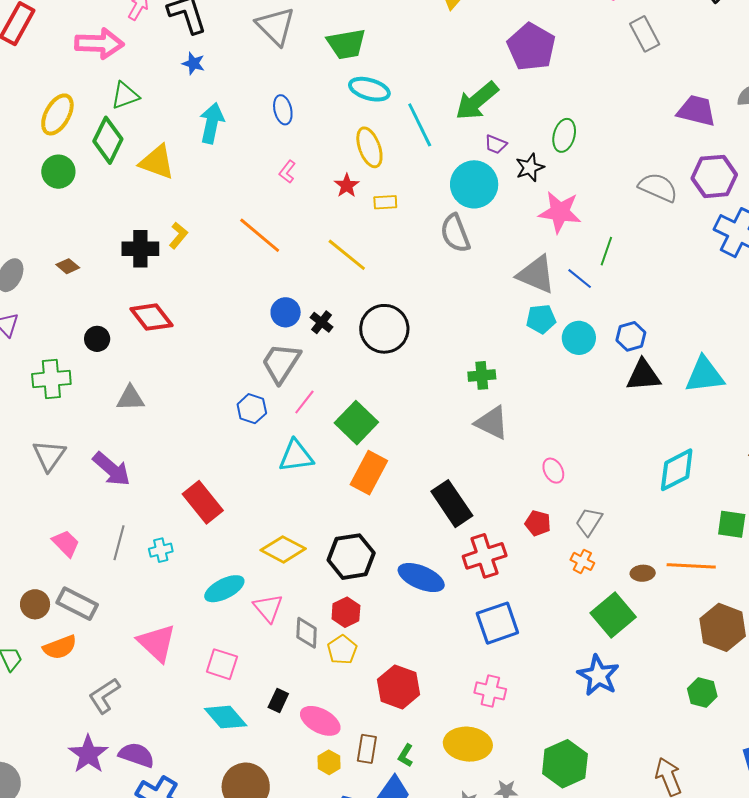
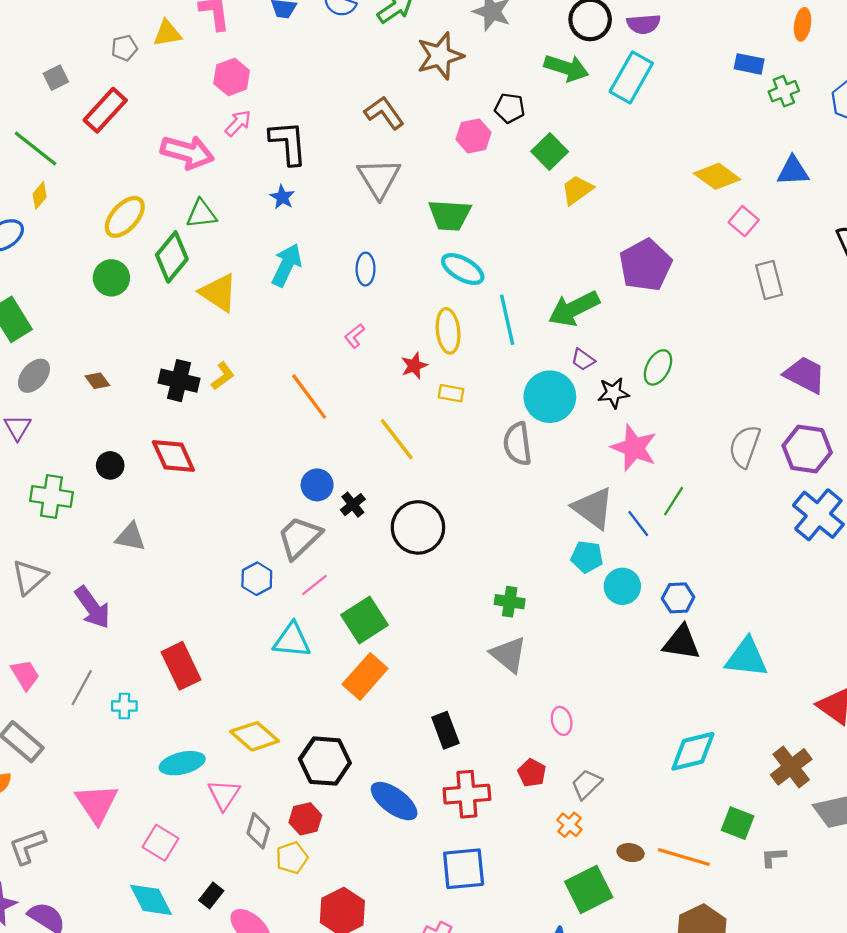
gray semicircle: (658, 187) -> (745, 446), turned -108
black rectangle: (452, 504) -> (445, 730), size x0.7

